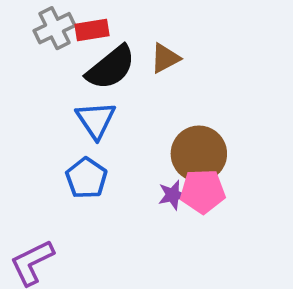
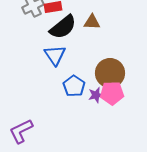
brown triangle: (165, 58) -> (92, 22), turned 30
blue pentagon: (86, 178) -> (74, 86), moved

